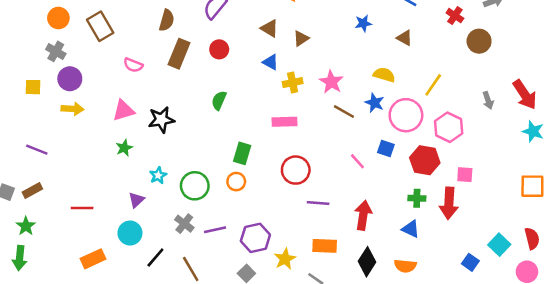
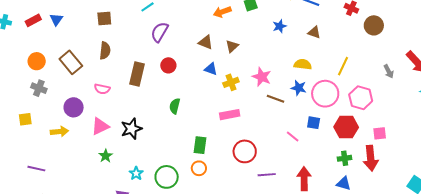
brown semicircle: (167, 20) -> (105, 51), moved
purple circle: (70, 79) -> (74, 107), moved

